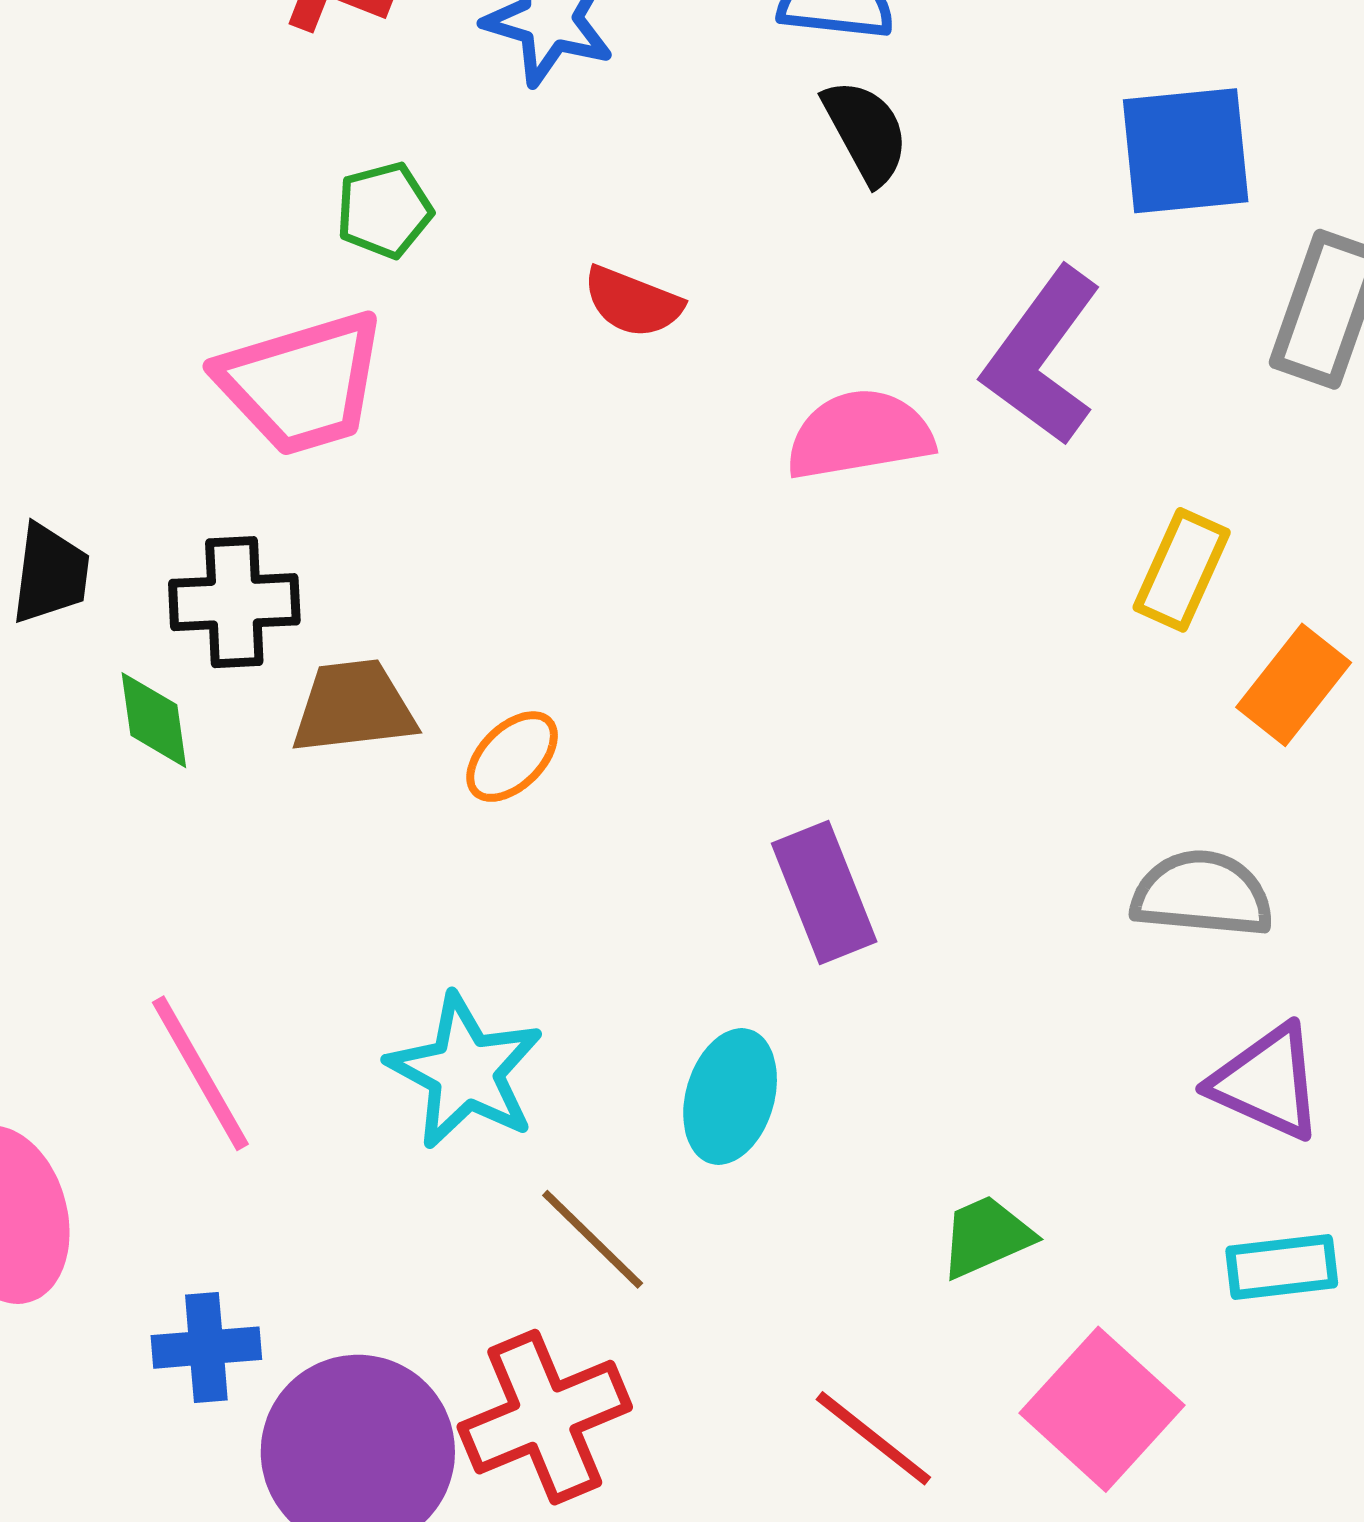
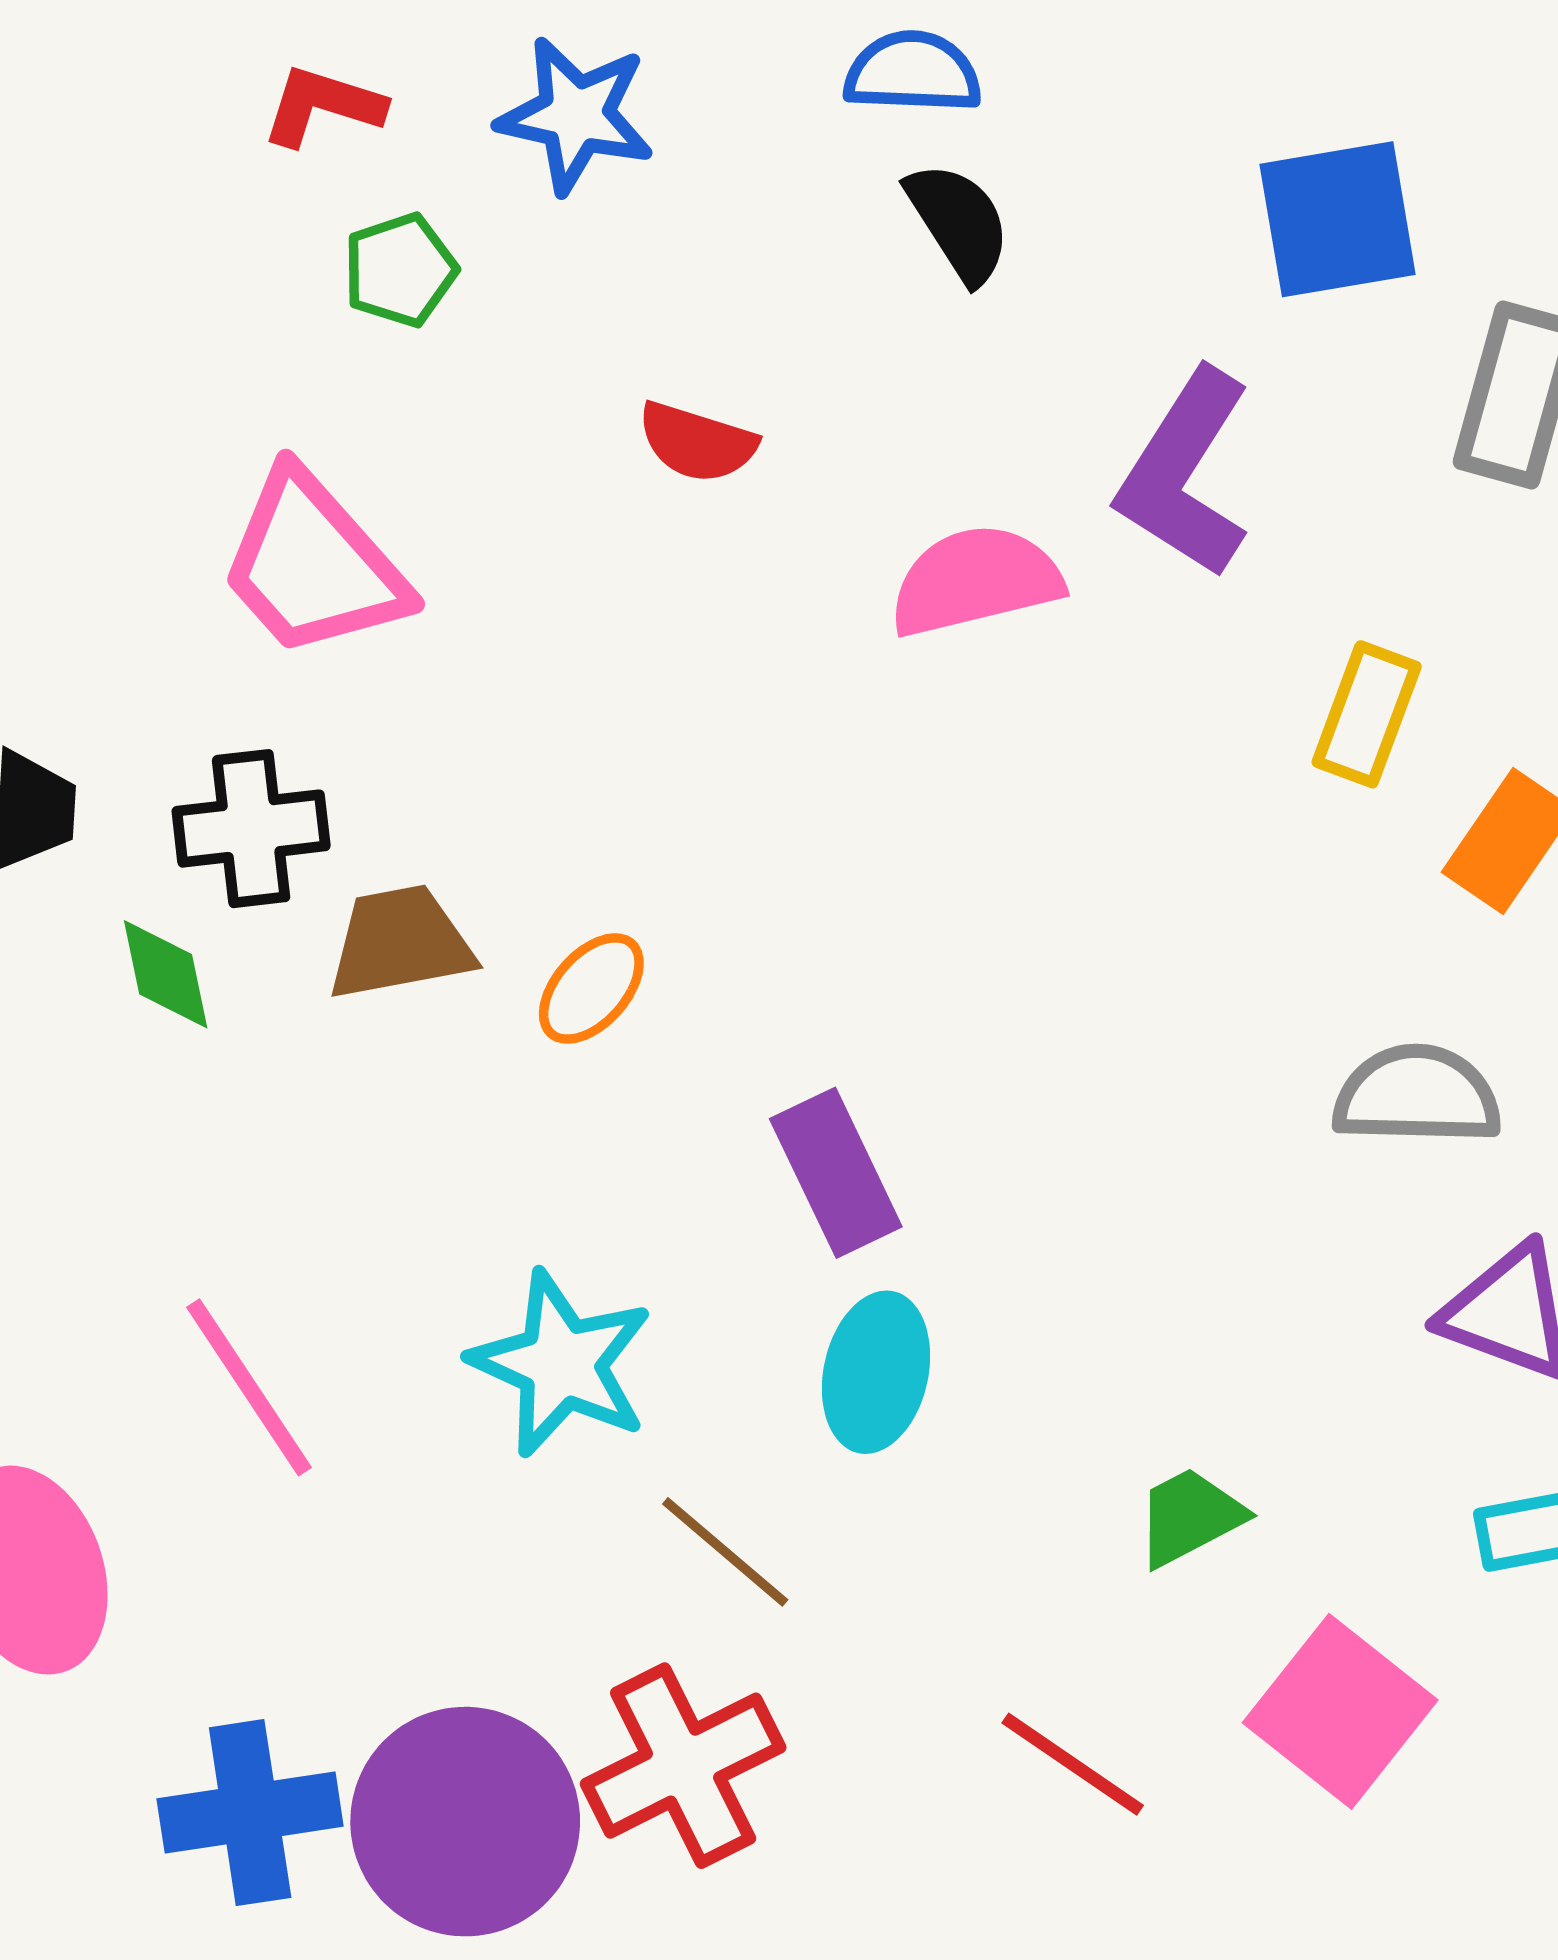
green pentagon: (384, 210) -> (400, 270), moved
pink trapezoid: (302, 383) -> (313, 565), turned 69
purple rectangle: (824, 893) -> (836, 1173), moved
blue cross: (206, 1348) -> (250, 1813), moved, size x1.4

